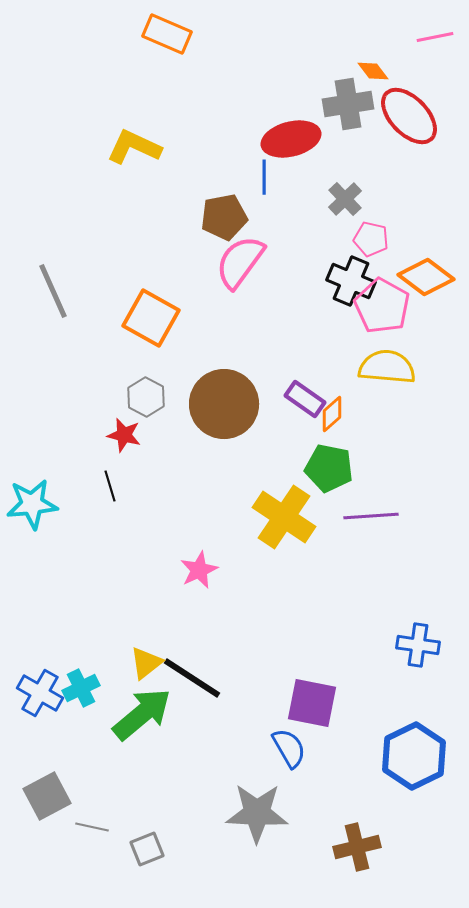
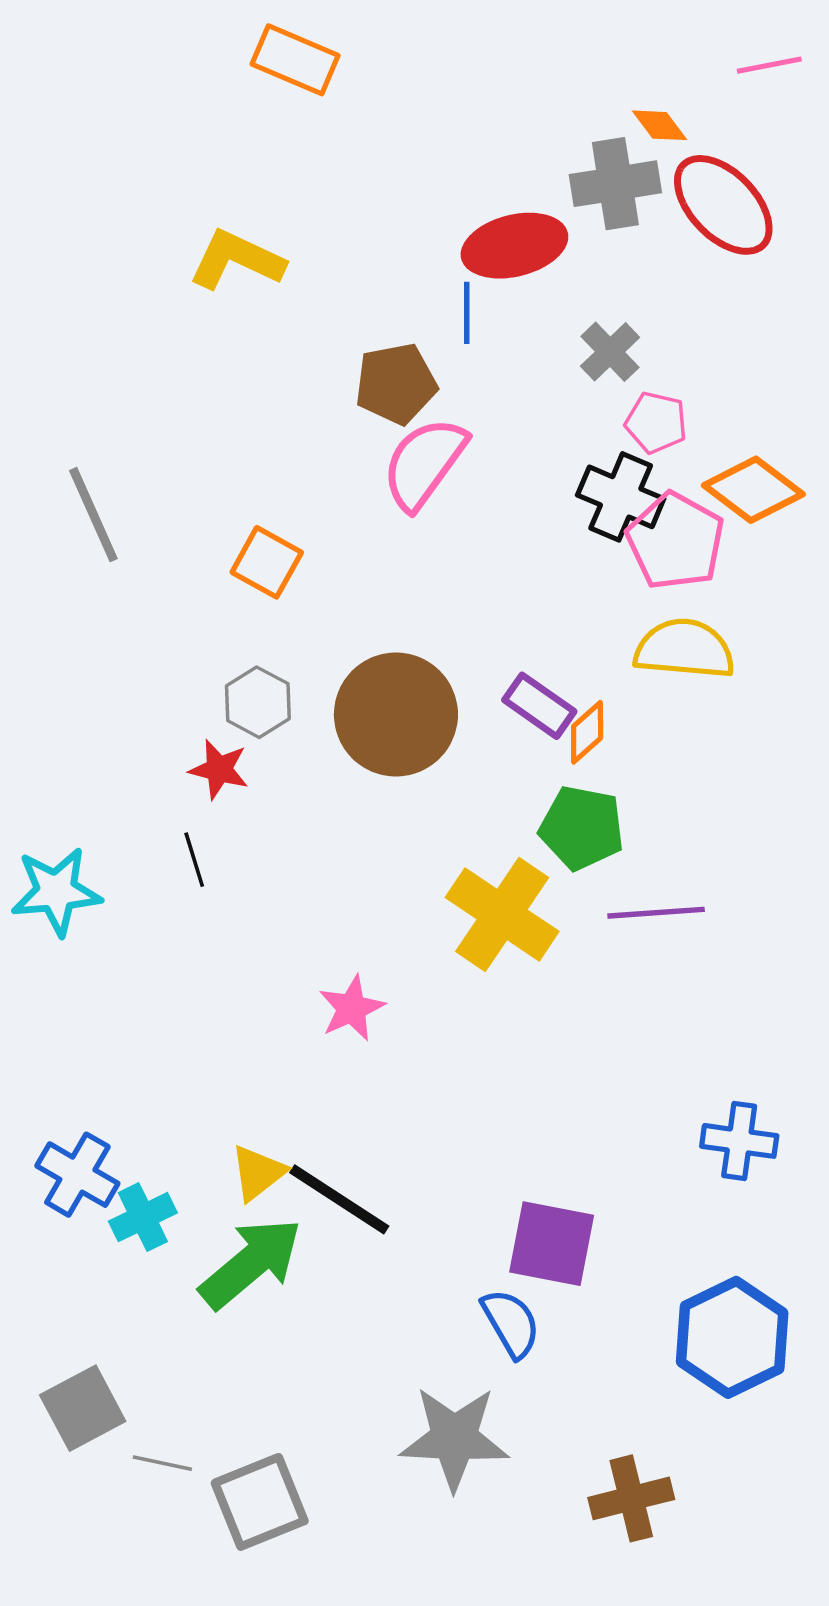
orange square: (151, 318) -> (267, 562), size x0.7
blue cross: (40, 693) -> (77, 1175), moved
gray square: (147, 849) -> (260, 1502), size x1.6

